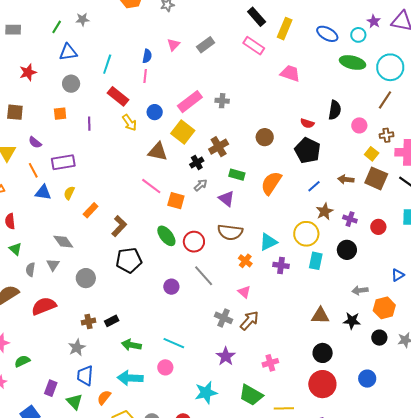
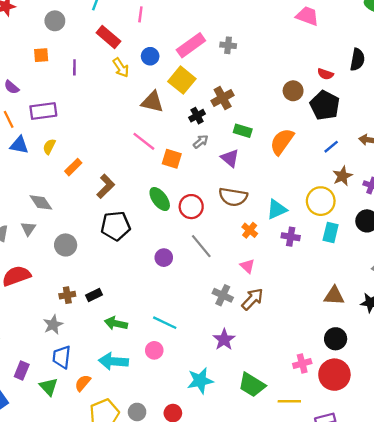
brown circle: (265, 137) -> (293, 91), moved
pink cross: (270, 363) -> (302, 364), moved

